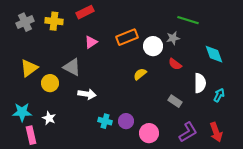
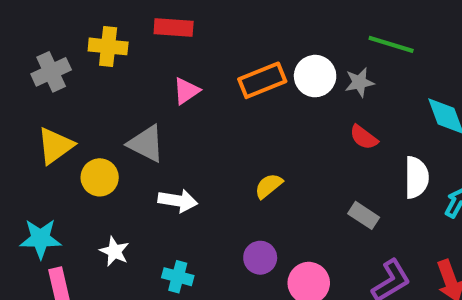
red rectangle: (85, 12) -> (174, 27), turned 30
gray cross: (25, 22) -> (51, 72), moved
white circle: (153, 46) -> (315, 76), moved
yellow semicircle: (140, 74) -> (269, 186), moved
white star: (49, 118) -> (114, 251), moved
cyan cross: (105, 121) -> (178, 277), moved

